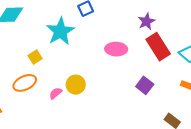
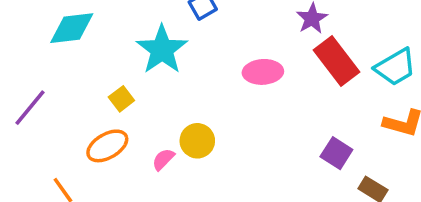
purple square: (145, 85) -> (336, 153), moved

